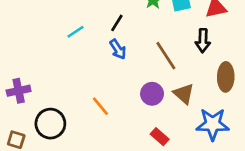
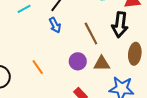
black arrow: (203, 41) -> (120, 25), size x1.4
brown triangle: (184, 94) -> (102, 63), turned -48

